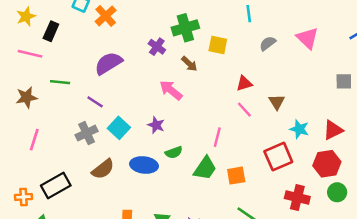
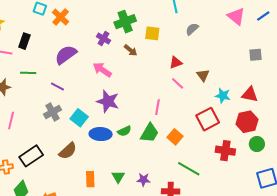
black rectangle: (51, 31) -> (24, 41), moved
pink triangle: (307, 38) -> (236, 16), moved
pink arrow: (171, 90) -> (102, 70), moved
purple star: (156, 125) -> (108, 101), size x1.6
cyan square: (119, 128) -> (79, 118), moved
red triangle: (333, 130) -> (250, 94), turned 42
green semicircle: (174, 152) -> (124, 131), moved
brown semicircle: (103, 169) -> (68, 151), moved
orange square: (236, 176) -> (175, 137), turned -35

